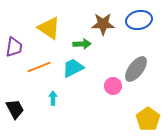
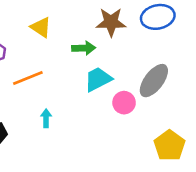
yellow triangle: (49, 28) -> (41, 27), size x0.7
cyan trapezoid: (73, 68) -> (98, 79), moved

